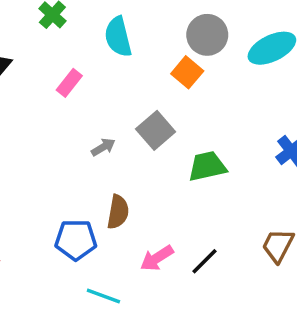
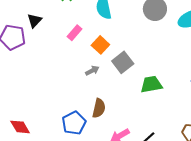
orange square: (187, 72) -> (100, 45), moved
blue pentagon: (76, 240) -> (74, 123), turned -30

